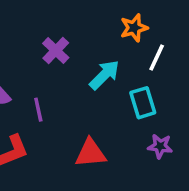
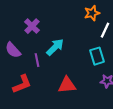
purple cross: (56, 50) -> (32, 26), moved
cyan arrow: (104, 75) -> (55, 47), moved

